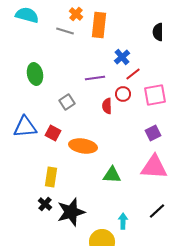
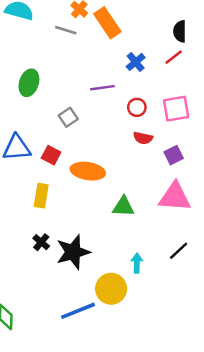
orange rectangle: (99, 25) -> (107, 23), turned -40
green ellipse: (35, 74) -> (29, 83), turned 30
red line: (133, 74) -> (174, 57), moved
red semicircle: (107, 106) -> (143, 138), moved, turned -77
yellow rectangle: (51, 177) -> (41, 196), moved

